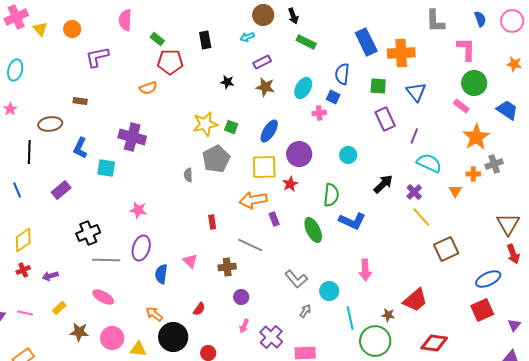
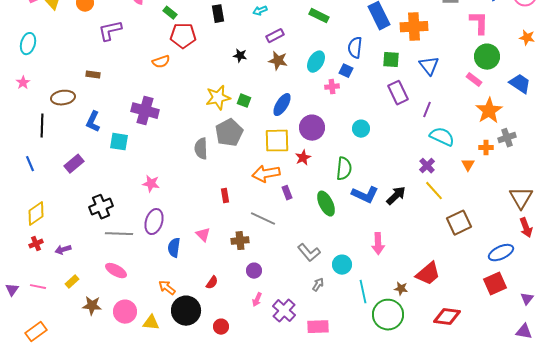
gray semicircle: (188, 175) -> (201, 149), size x1.5
black arrow: (383, 184) -> (396, 196), moved

